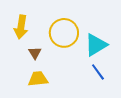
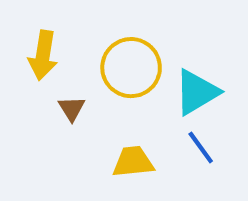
yellow trapezoid: (38, 79) -> (133, 162), moved

